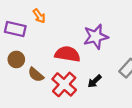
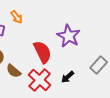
purple star: (96, 37) -> (69, 36), turned -30
red semicircle: (67, 54) -> (43, 52), turned 55

